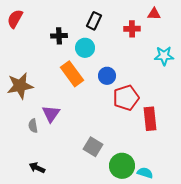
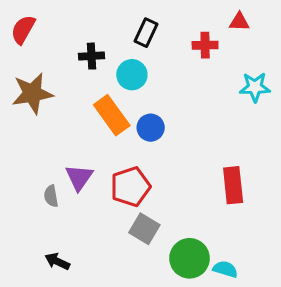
blue circle: (107, 76) -> (151, 128), moved
brown star: (20, 86) -> (32, 93), moved
red pentagon: (126, 98) -> (130, 187), moved

